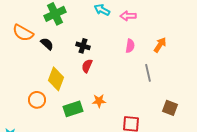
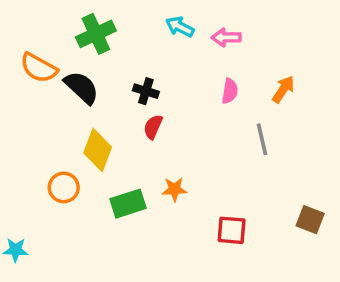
black semicircle: (47, 44) -> (82, 87), size x1.5
brown square: (170, 108) -> (310, 220), moved

